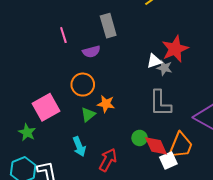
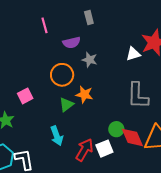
gray rectangle: (108, 26) -> (89, 18), size x0.6
gray star: (164, 68) -> (90, 60), moved
pink square: (46, 107) -> (25, 96), size x0.6
white square: (168, 161) -> (104, 149), moved

